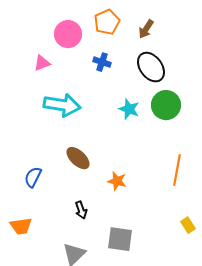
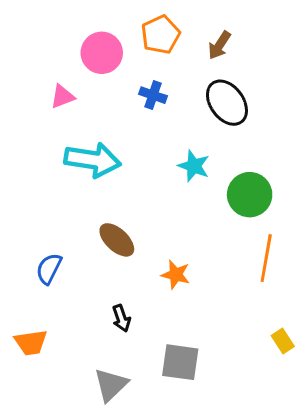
green circle: (166, 105) -> (250, 195), moved

